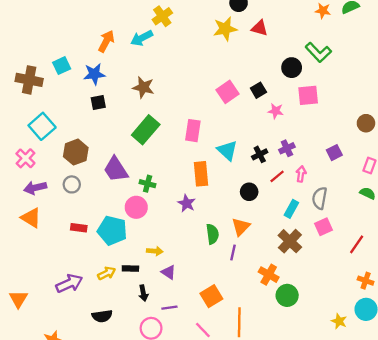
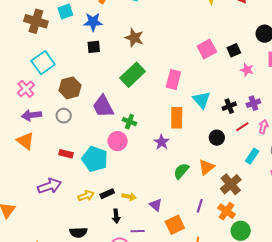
green semicircle: (212, 234) -> (181, 171), turned -138
brown cross: (290, 241) -> (231, 184), moved
yellow arrow: (155, 251) -> (129, 197), moved
purple line: (233, 252) -> (200, 206), moved
black rectangle: (130, 269) -> (107, 194), turned -32
purple triangle: (169, 272) -> (156, 205), moved
purple arrow: (69, 283) -> (49, 186), moved

